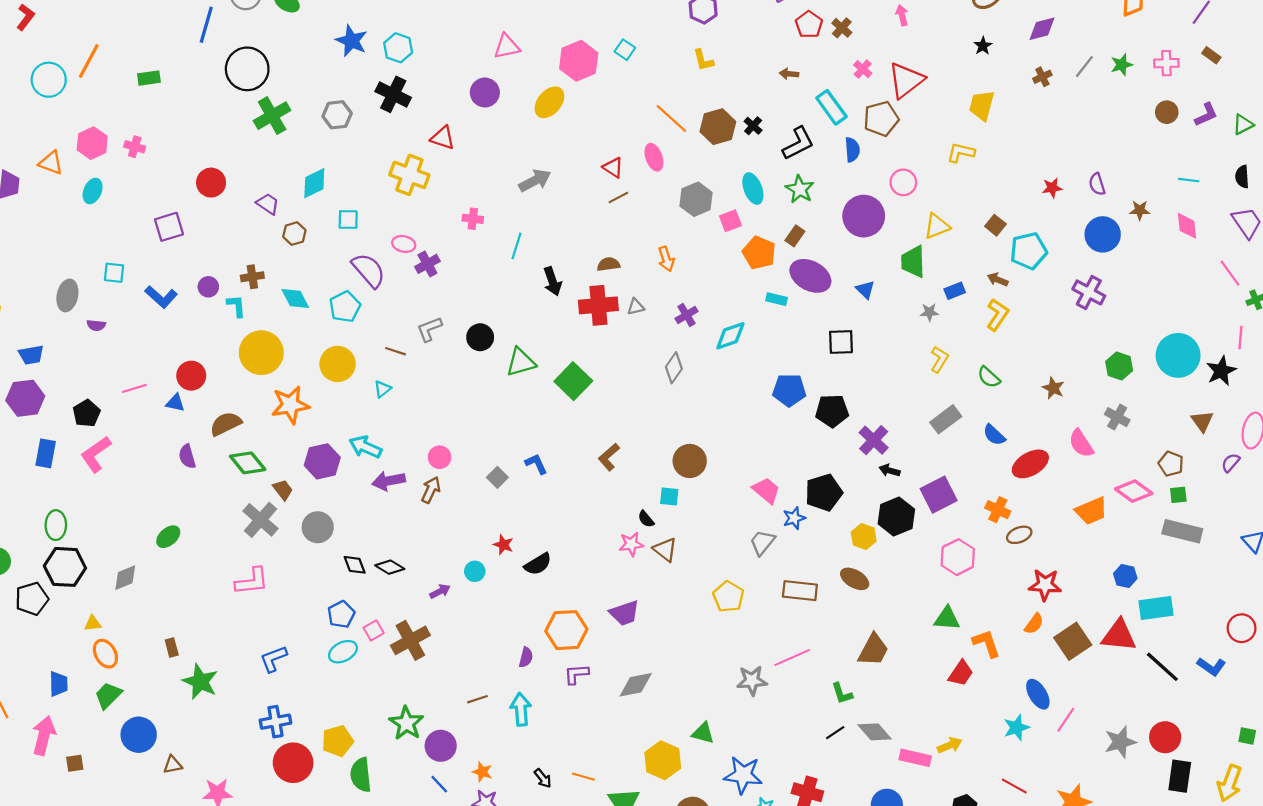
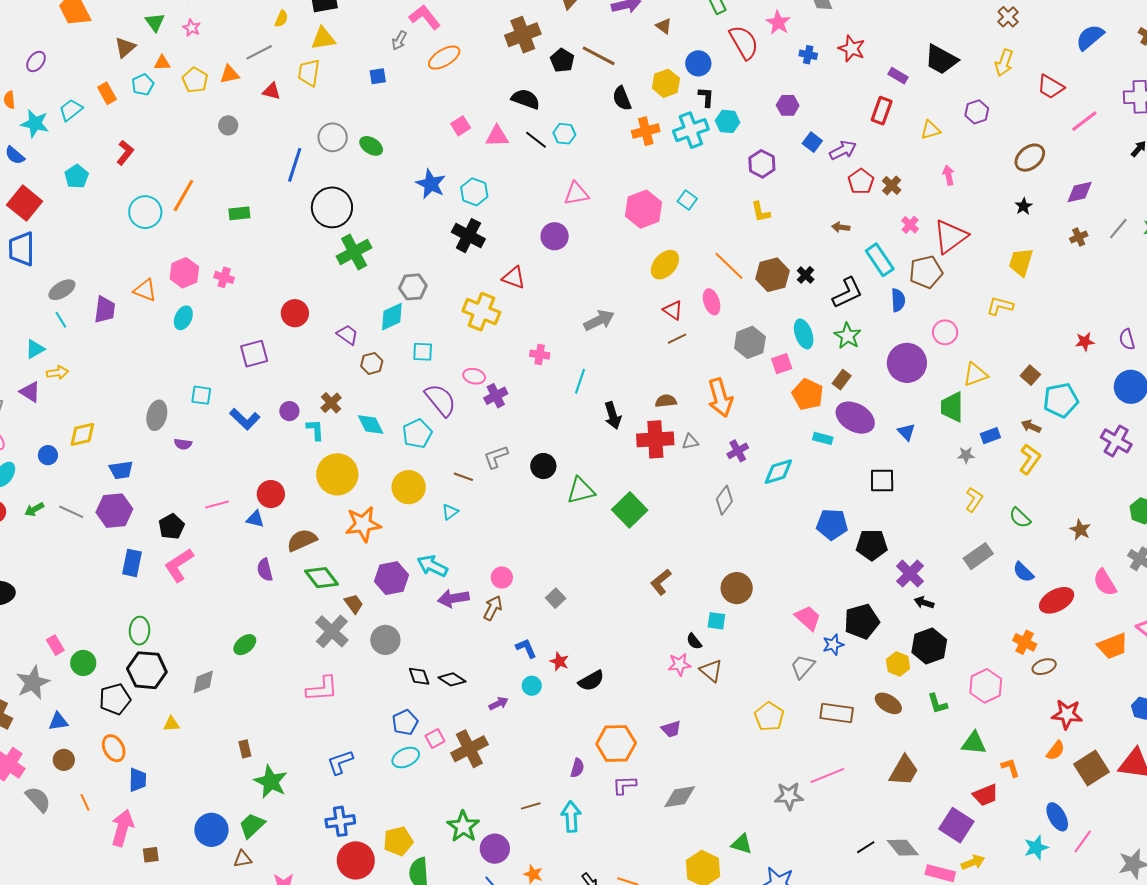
yellow ellipse: (549, 102) -> (665, 265), moved
gray hexagon: (337, 115) -> (413, 287), moved
orange arrow: (666, 259) -> (720, 398), size x1.6
brown cross: (252, 277) -> (331, 403), turned -35
blue L-shape: (536, 464) -> (526, 648), moved
purple square: (939, 495) -> (956, 825), moved, turned -32
purple trapezoid: (624, 613) -> (671, 729), size x0.7
orange L-shape: (986, 643) -> (1010, 768), size x0.7
orange ellipse: (105, 654) -> (114, 748), moved
red trapezoid: (961, 673) -> (985, 795), turned 32
green L-shape: (842, 693) -> (937, 704), moved
green trapezoid: (108, 695) -> (252, 825), moved

